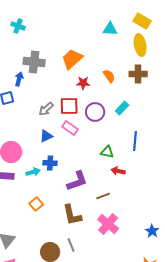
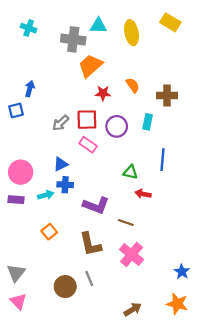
cyan triangle: (110, 29) -> (98, 26), moved
yellow ellipse: (140, 45) -> (132, 33), moved
gray cross: (34, 62) -> (73, 39), moved
brown cross: (138, 74) -> (167, 96), moved
cyan rectangle: (122, 108) -> (148, 122), turned -32
blue triangle: (46, 136) -> (61, 164), moved
purple L-shape: (77, 181) -> (96, 205), turned 40
brown line: (103, 196) -> (126, 222), turned 40
blue star: (152, 231) -> (182, 272), moved

